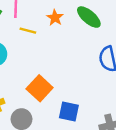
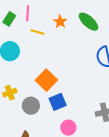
blue square: (69, 111) -> (58, 102), moved, turned -36

